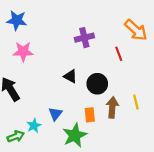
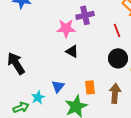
pink star: (23, 52) -> (66, 28), moved
black circle: (97, 84) -> (118, 58), moved
brown arrow: (112, 107) -> (115, 93), moved

